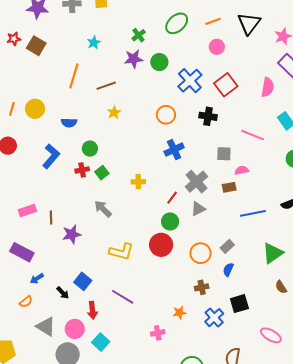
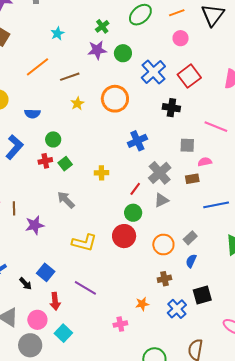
orange line: (74, 76) -> (37, 67), turned 35
orange circle: (166, 115) -> (115, 99), moved, size x1.4

